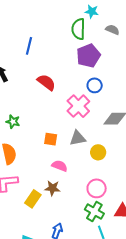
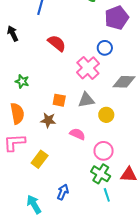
purple pentagon: (88, 56) -> (117, 18), moved
pink semicircle: (60, 166) -> (77, 134), moved
brown star: (52, 188) -> (48, 120), moved

